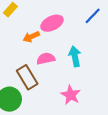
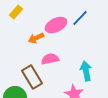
blue line: (93, 16) -> (80, 18), moved
cyan arrow: (75, 56) -> (86, 71), moved

